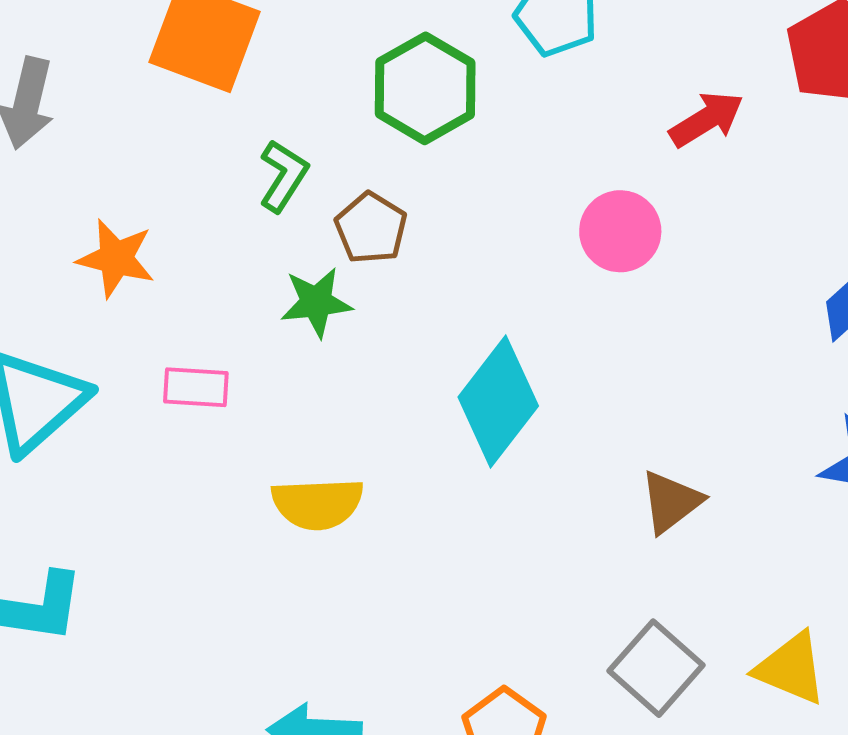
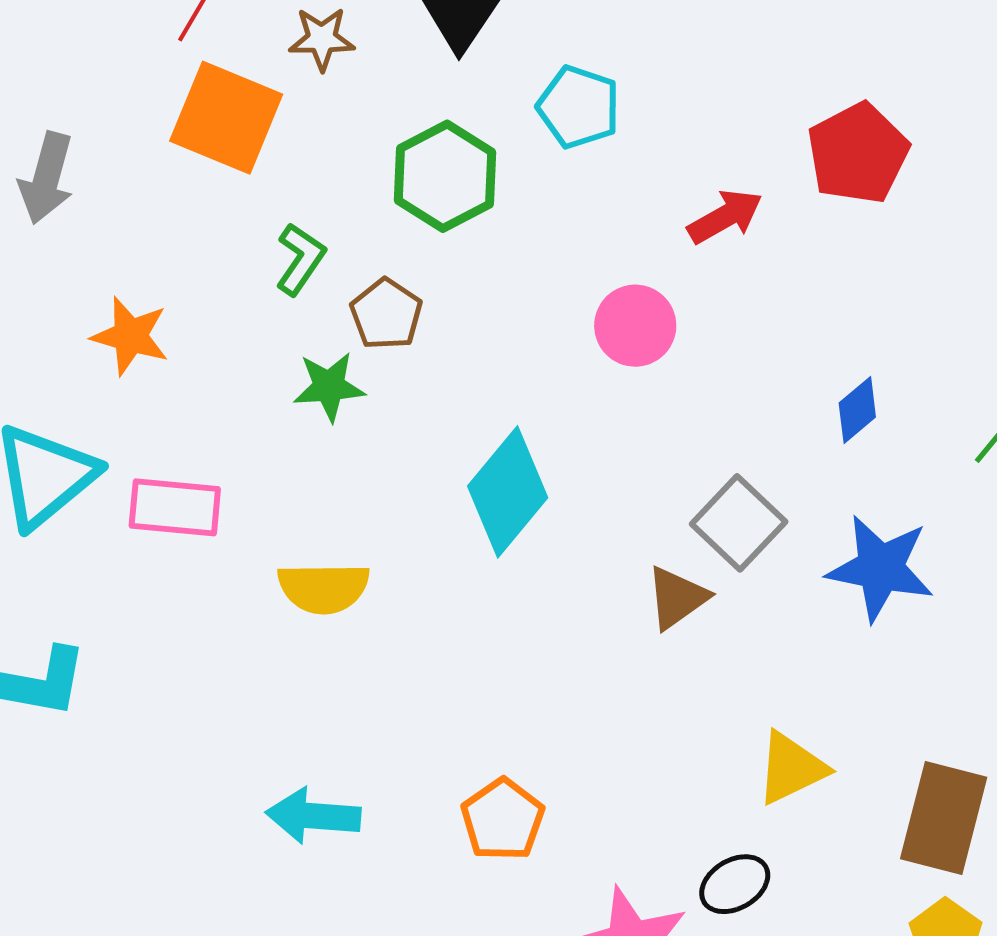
pink rectangle: (196, 387) -> (175, 507), moved, size x1.4
gray square: (656, 668) -> (739, 523), moved
yellow triangle: (791, 668) -> (791, 768), turned -50

